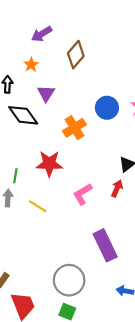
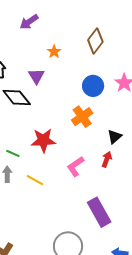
brown diamond: (76, 55) -> (95, 41), moved
orange star: (31, 65) -> (54, 52), moved
orange cross: (74, 128) -> (82, 117), moved
green line: (15, 176) -> (13, 153), turned -72

